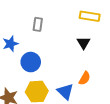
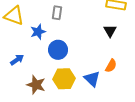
gray rectangle: (38, 24) -> (57, 13), moved

